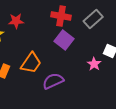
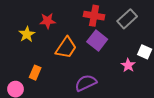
orange trapezoid: (31, 63) -> (66, 48), moved

